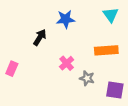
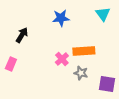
black arrow: (40, 37) -> (22, 35), moved
orange rectangle: (106, 50) -> (84, 51), moved

